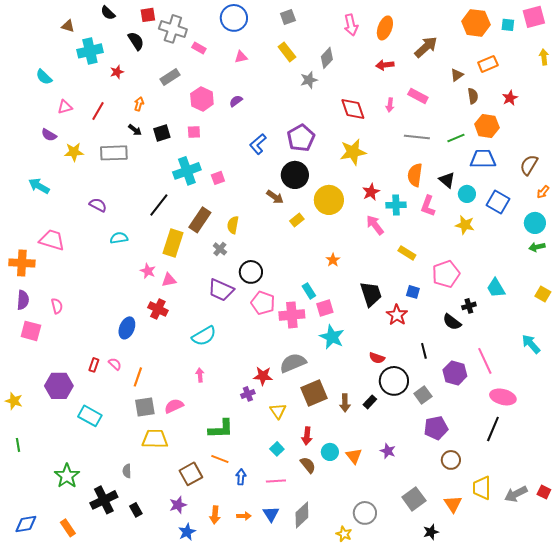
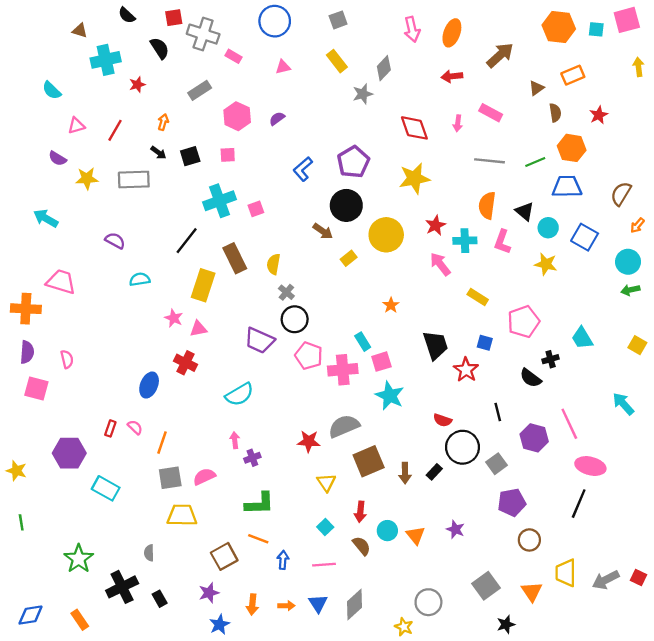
brown rectangle: (200, 220) -> (235, 258), turned -60
gray cross: (220, 249) -> (286, 292), moved
purple cross: (248, 394) -> (252, 458), moved

